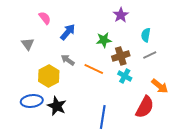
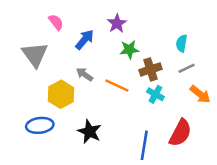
purple star: (121, 15) -> (117, 23), moved
gray triangle: (28, 44) -> (35, 55), size x1.6
orange arrow: (160, 86) -> (200, 94), moved
black star: (57, 106) -> (90, 132), moved
blue line: (103, 117) -> (144, 145), moved

